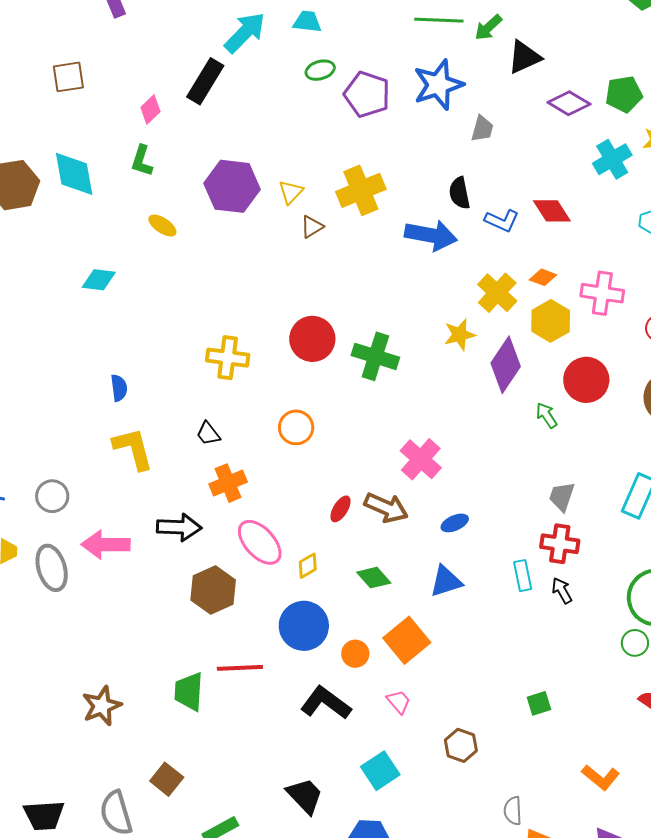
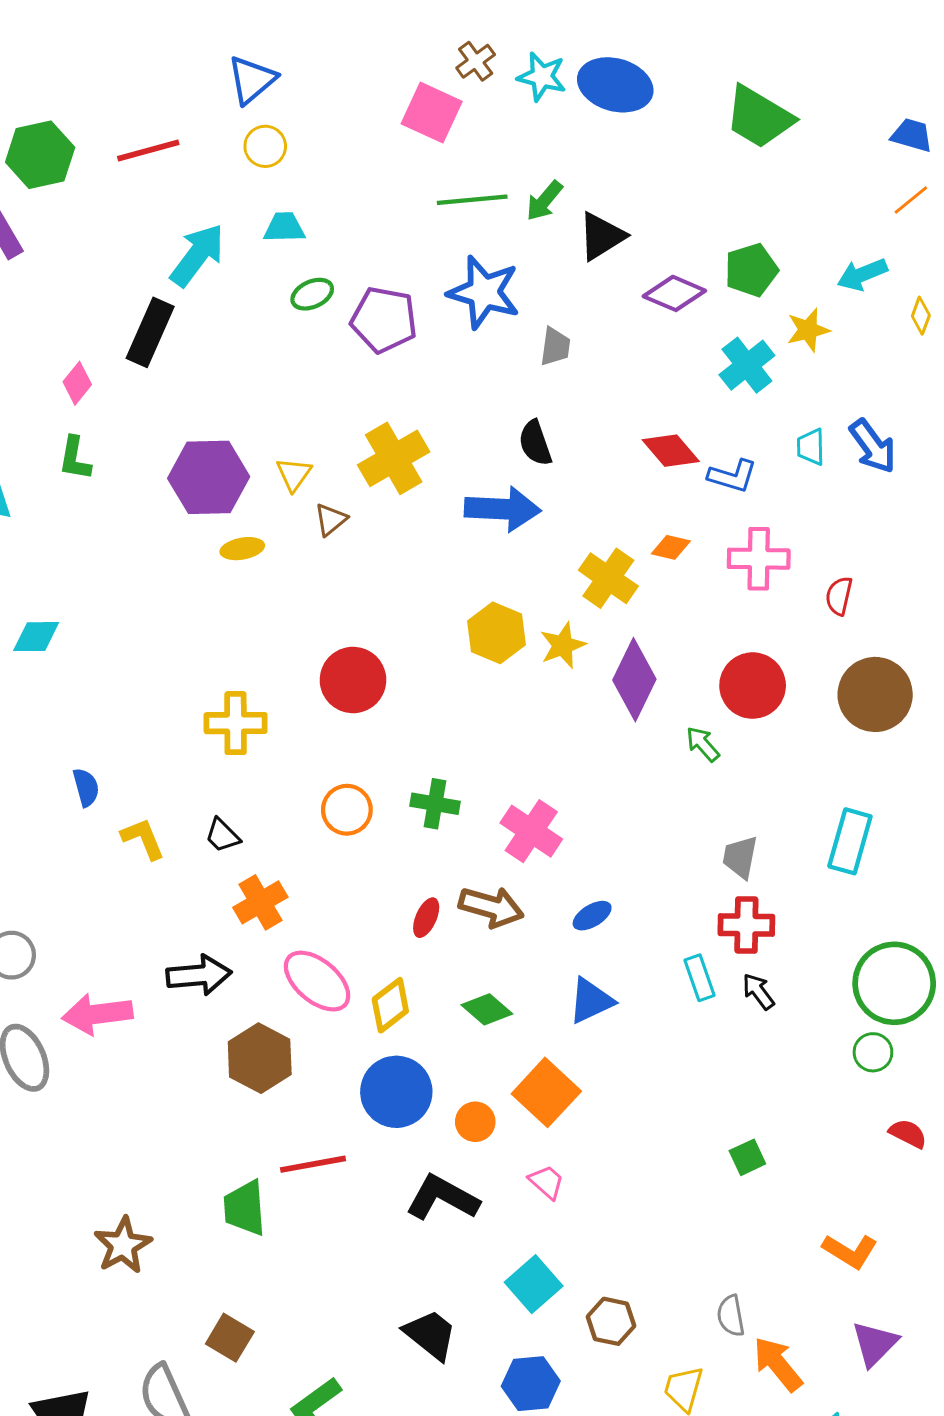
blue star: (438, 85) -> (484, 292), turned -30
blue L-shape: (502, 221) -> (732, 476), moved
yellow ellipse: (162, 225) -> (242, 549), moved, turned -36
yellow hexagon: (551, 321) -> (496, 633), moved
green cross: (375, 356) -> (435, 804), moved, size x0.7
yellow L-shape: (133, 449) -> (143, 839), moved, size x0.7
yellow diamond: (308, 566) -> (390, 1005), size x1.4
brown hexagon: (461, 745) -> (611, 1321), moved

